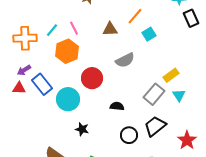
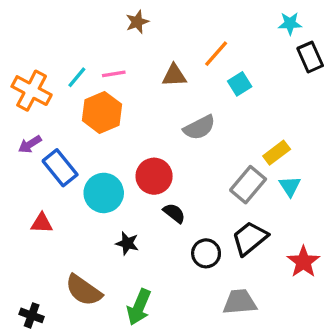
pink line: (74, 28) -> (114, 74), turned -72
orange cross: (25, 38) -> (32, 91), turned 30
red circle: (92, 78) -> (154, 176), moved
red triangle: (19, 88) -> (42, 223), moved
black semicircle: (117, 106) -> (174, 213), moved, turned 32

